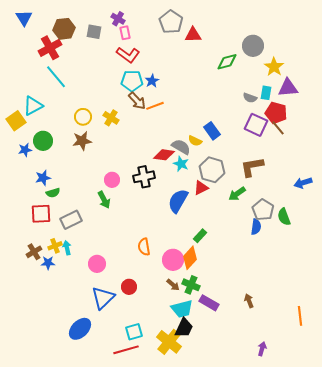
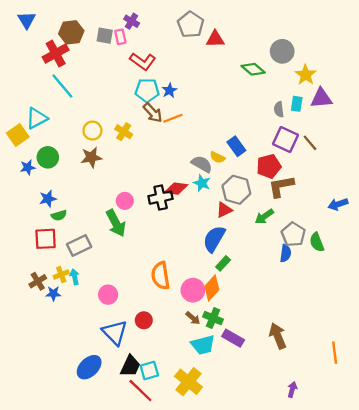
pink rectangle: (125, 33) -> (120, 37), moved
green diamond: (227, 62) -> (253, 69), turned 55
gray semicircle: (250, 98) -> (279, 109), turned 64
red pentagon: (276, 113) -> (269, 166), moved, turned -30
red diamond: (164, 155) -> (176, 189), moved
green arrow: (104, 200) -> (116, 223), size x1.4
blue semicircle: (178, 201) -> (214, 239), moved
orange semicircle: (144, 247) -> (161, 276), size x1.4
blue triangle: (103, 298) -> (115, 333), turned -30
brown arrow: (249, 301) -> (278, 336), size x1.6
black trapezoid: (184, 328) -> (130, 366), moved
red line: (126, 350) -> (140, 391), turned 60

